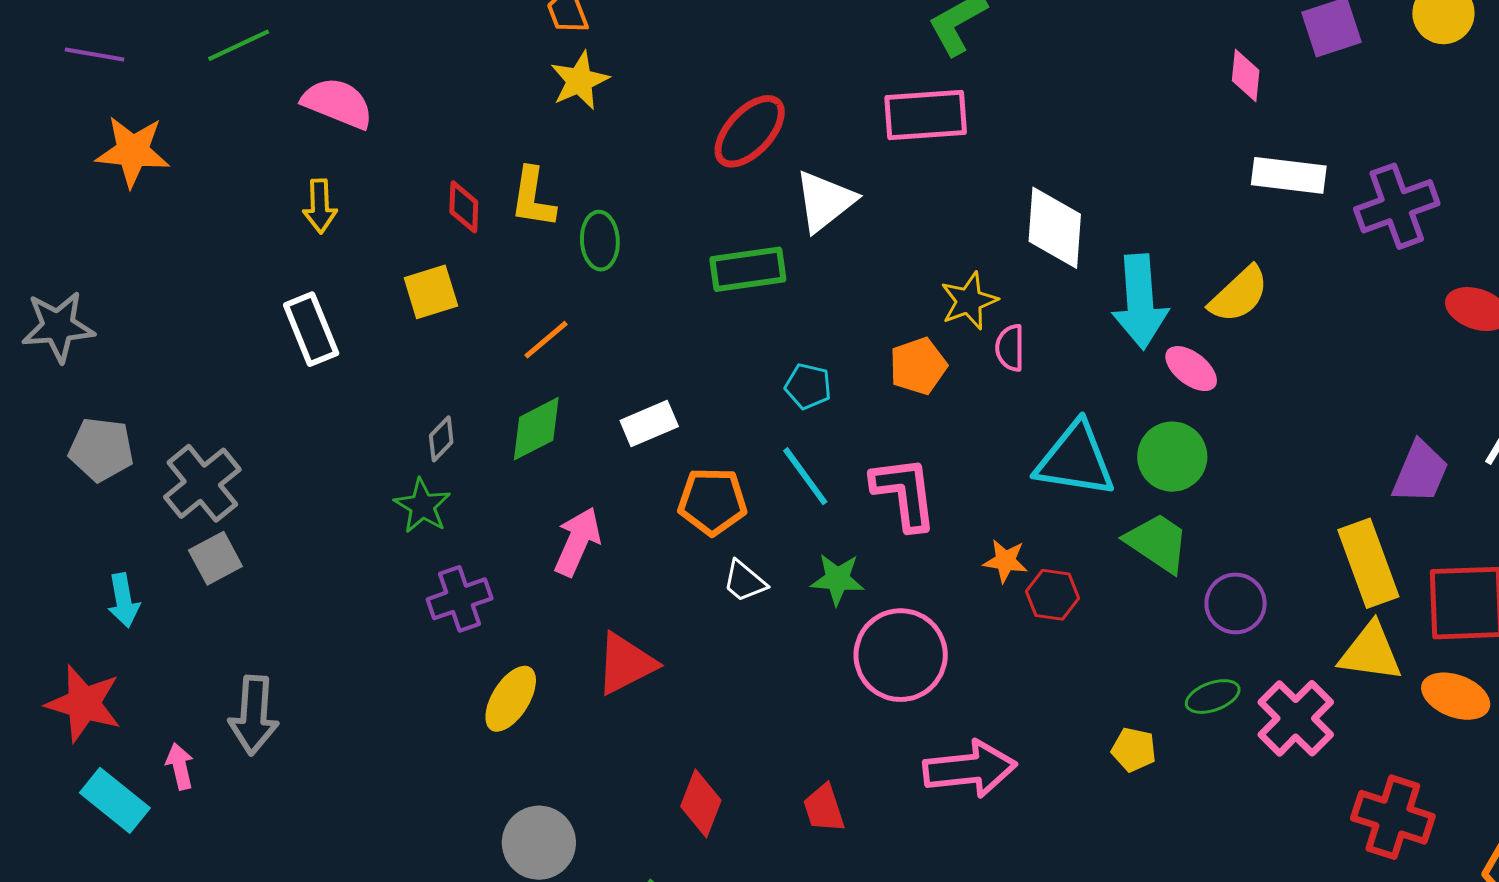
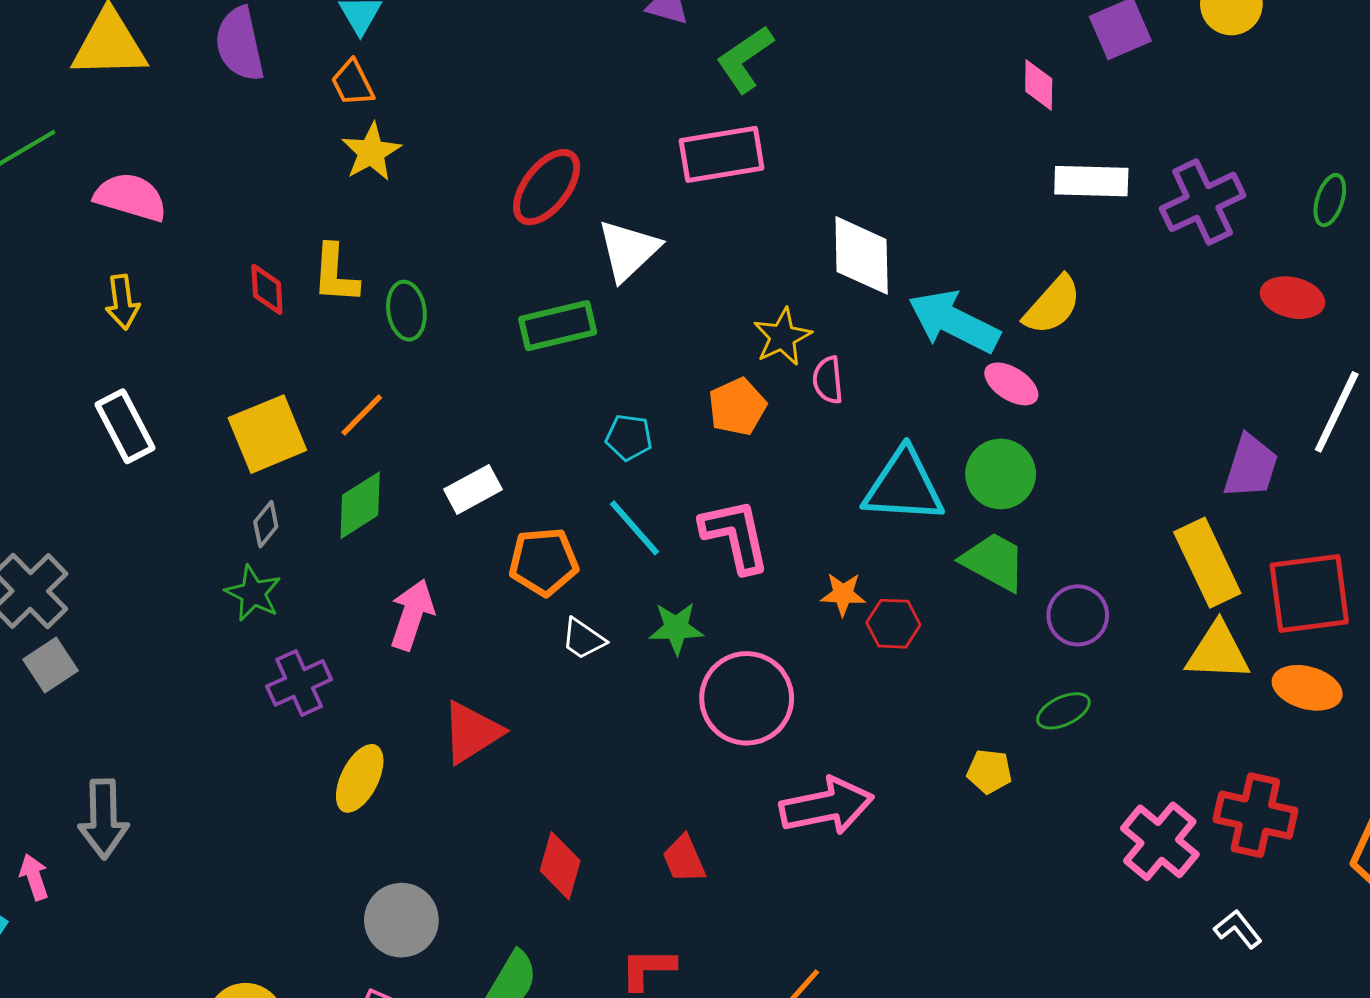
yellow square: (431, 292) -> (267, 434), moved, size x1.4
cyan arrow: (1140, 302) -> (954, 322), turned 126
pink cross: (1296, 718) -> (1160, 841), moved

